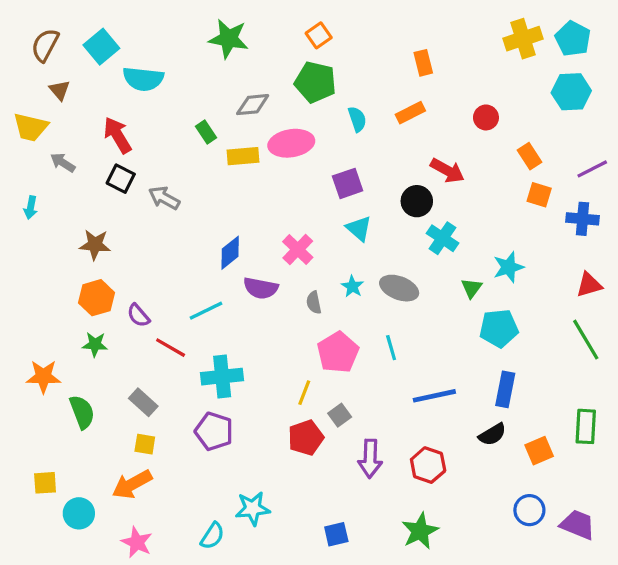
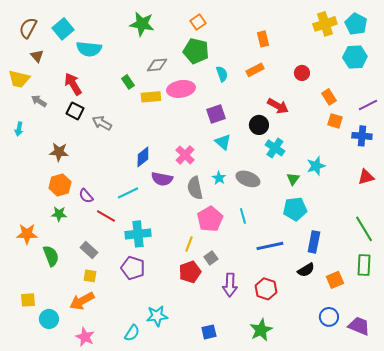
gray semicircle: (314, 303) -> (195, 188), size x1.6
cyan pentagon: (499, 328) -> (295, 209), moved
green line: (586, 340) -> (364, 229), moved

